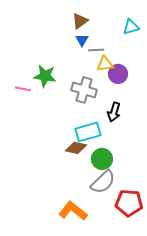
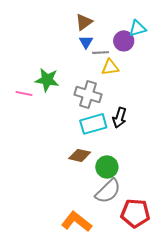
purple circle: (118, 74) -> (124, 41), moved
cyan rectangle: (88, 132) -> (93, 124), moved

